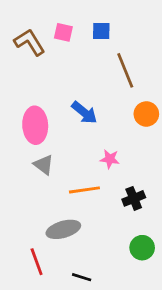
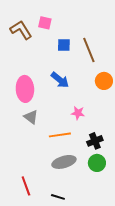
blue square: (101, 31) -> (64, 45), moved
gray ellipse: (63, 229) -> (64, 162), moved
green circle: (142, 248) -> (97, 163), moved

